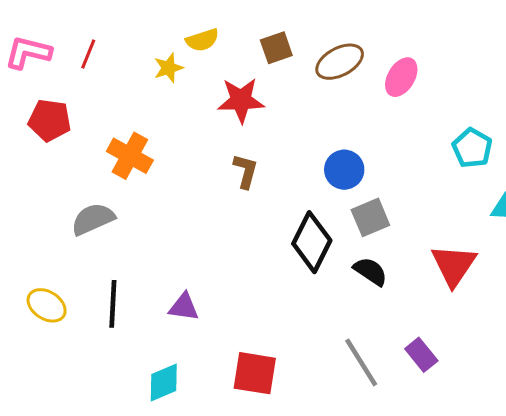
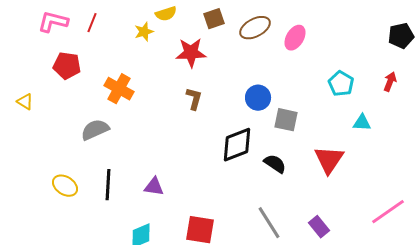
gray square: (370, 217) -> (286, 120), moved, turned 35
black diamond: (312, 242) -> (237, 145), turned 42
purple rectangle: (421, 355) -> (319, 227), moved

